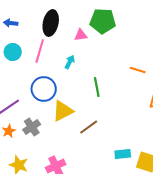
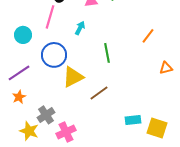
cyan circle: (13, 52) -> (23, 35), moved
orange line: (138, 70) -> (148, 36), turned -70
gray cross: (32, 127) -> (46, 115), moved

